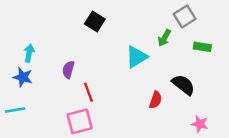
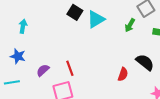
cyan arrow: (29, 53) -> (23, 26), moved
cyan triangle: (137, 57) -> (96, 19), moved
purple semicircle: (68, 70) -> (43, 70), moved, turned 32

